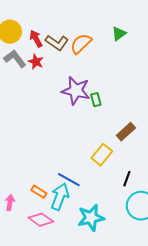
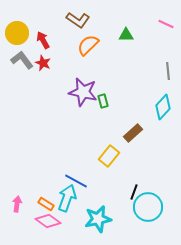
green triangle: (119, 34) -> (126, 35), turned 35
brown L-shape: (57, 43) -> (78, 20), moved
black line: (127, 179) -> (134, 192), moved
orange rectangle: (39, 192) -> (46, 204), moved

